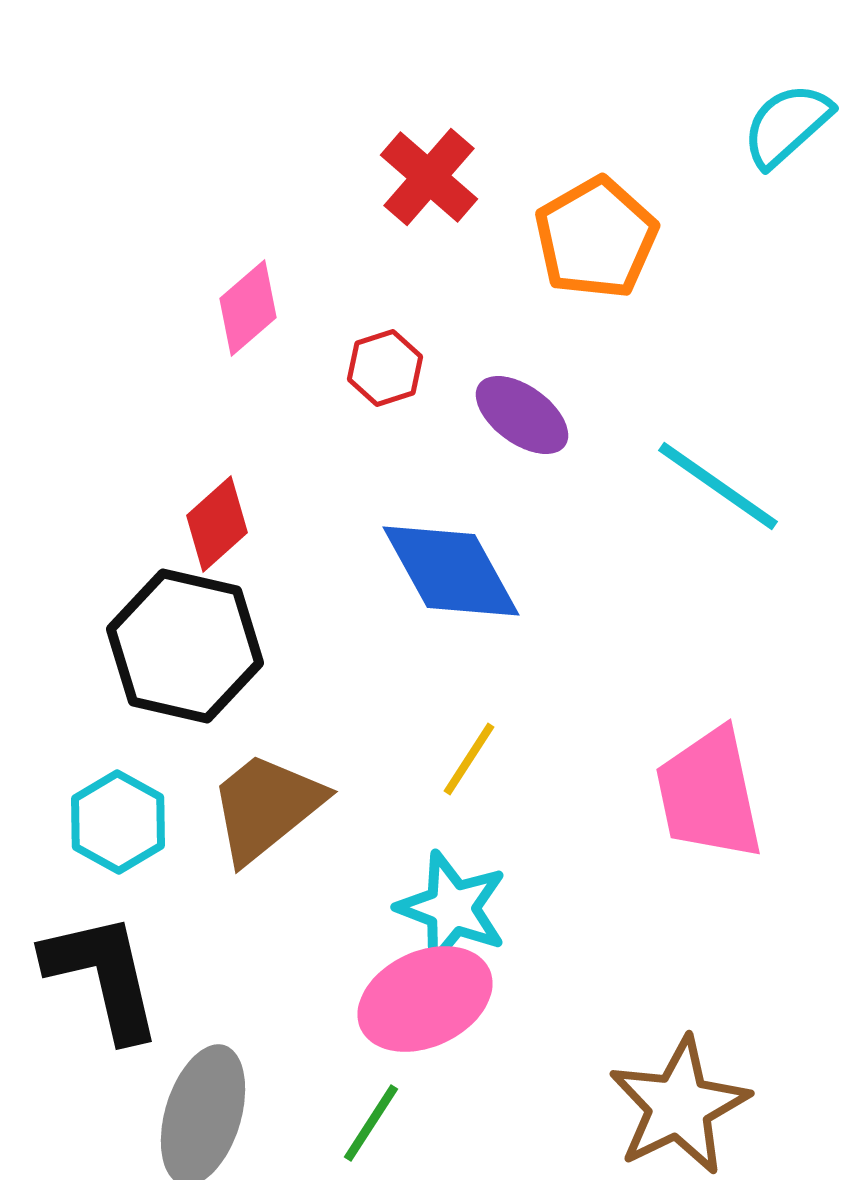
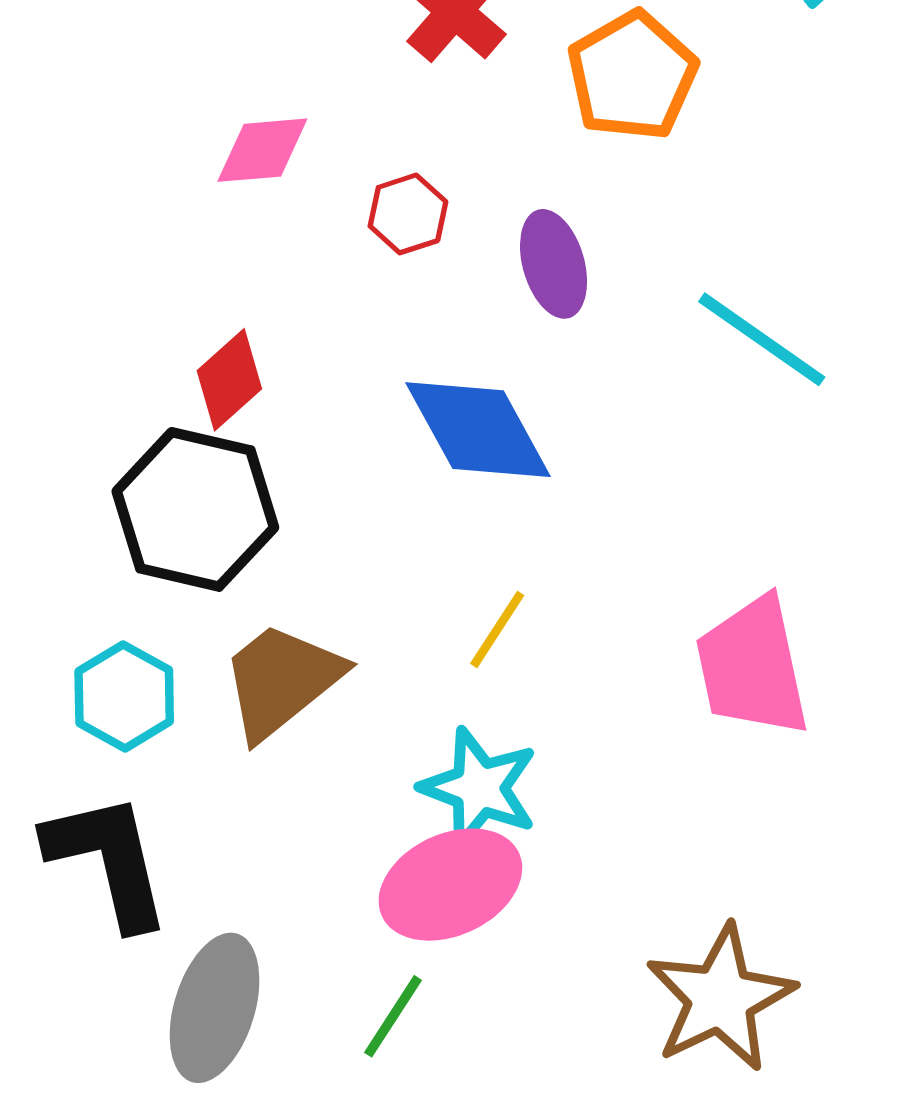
pink diamond: (248, 308) -> (262, 150), turned 36
purple ellipse: (522, 415) -> (554, 264), turned 38

